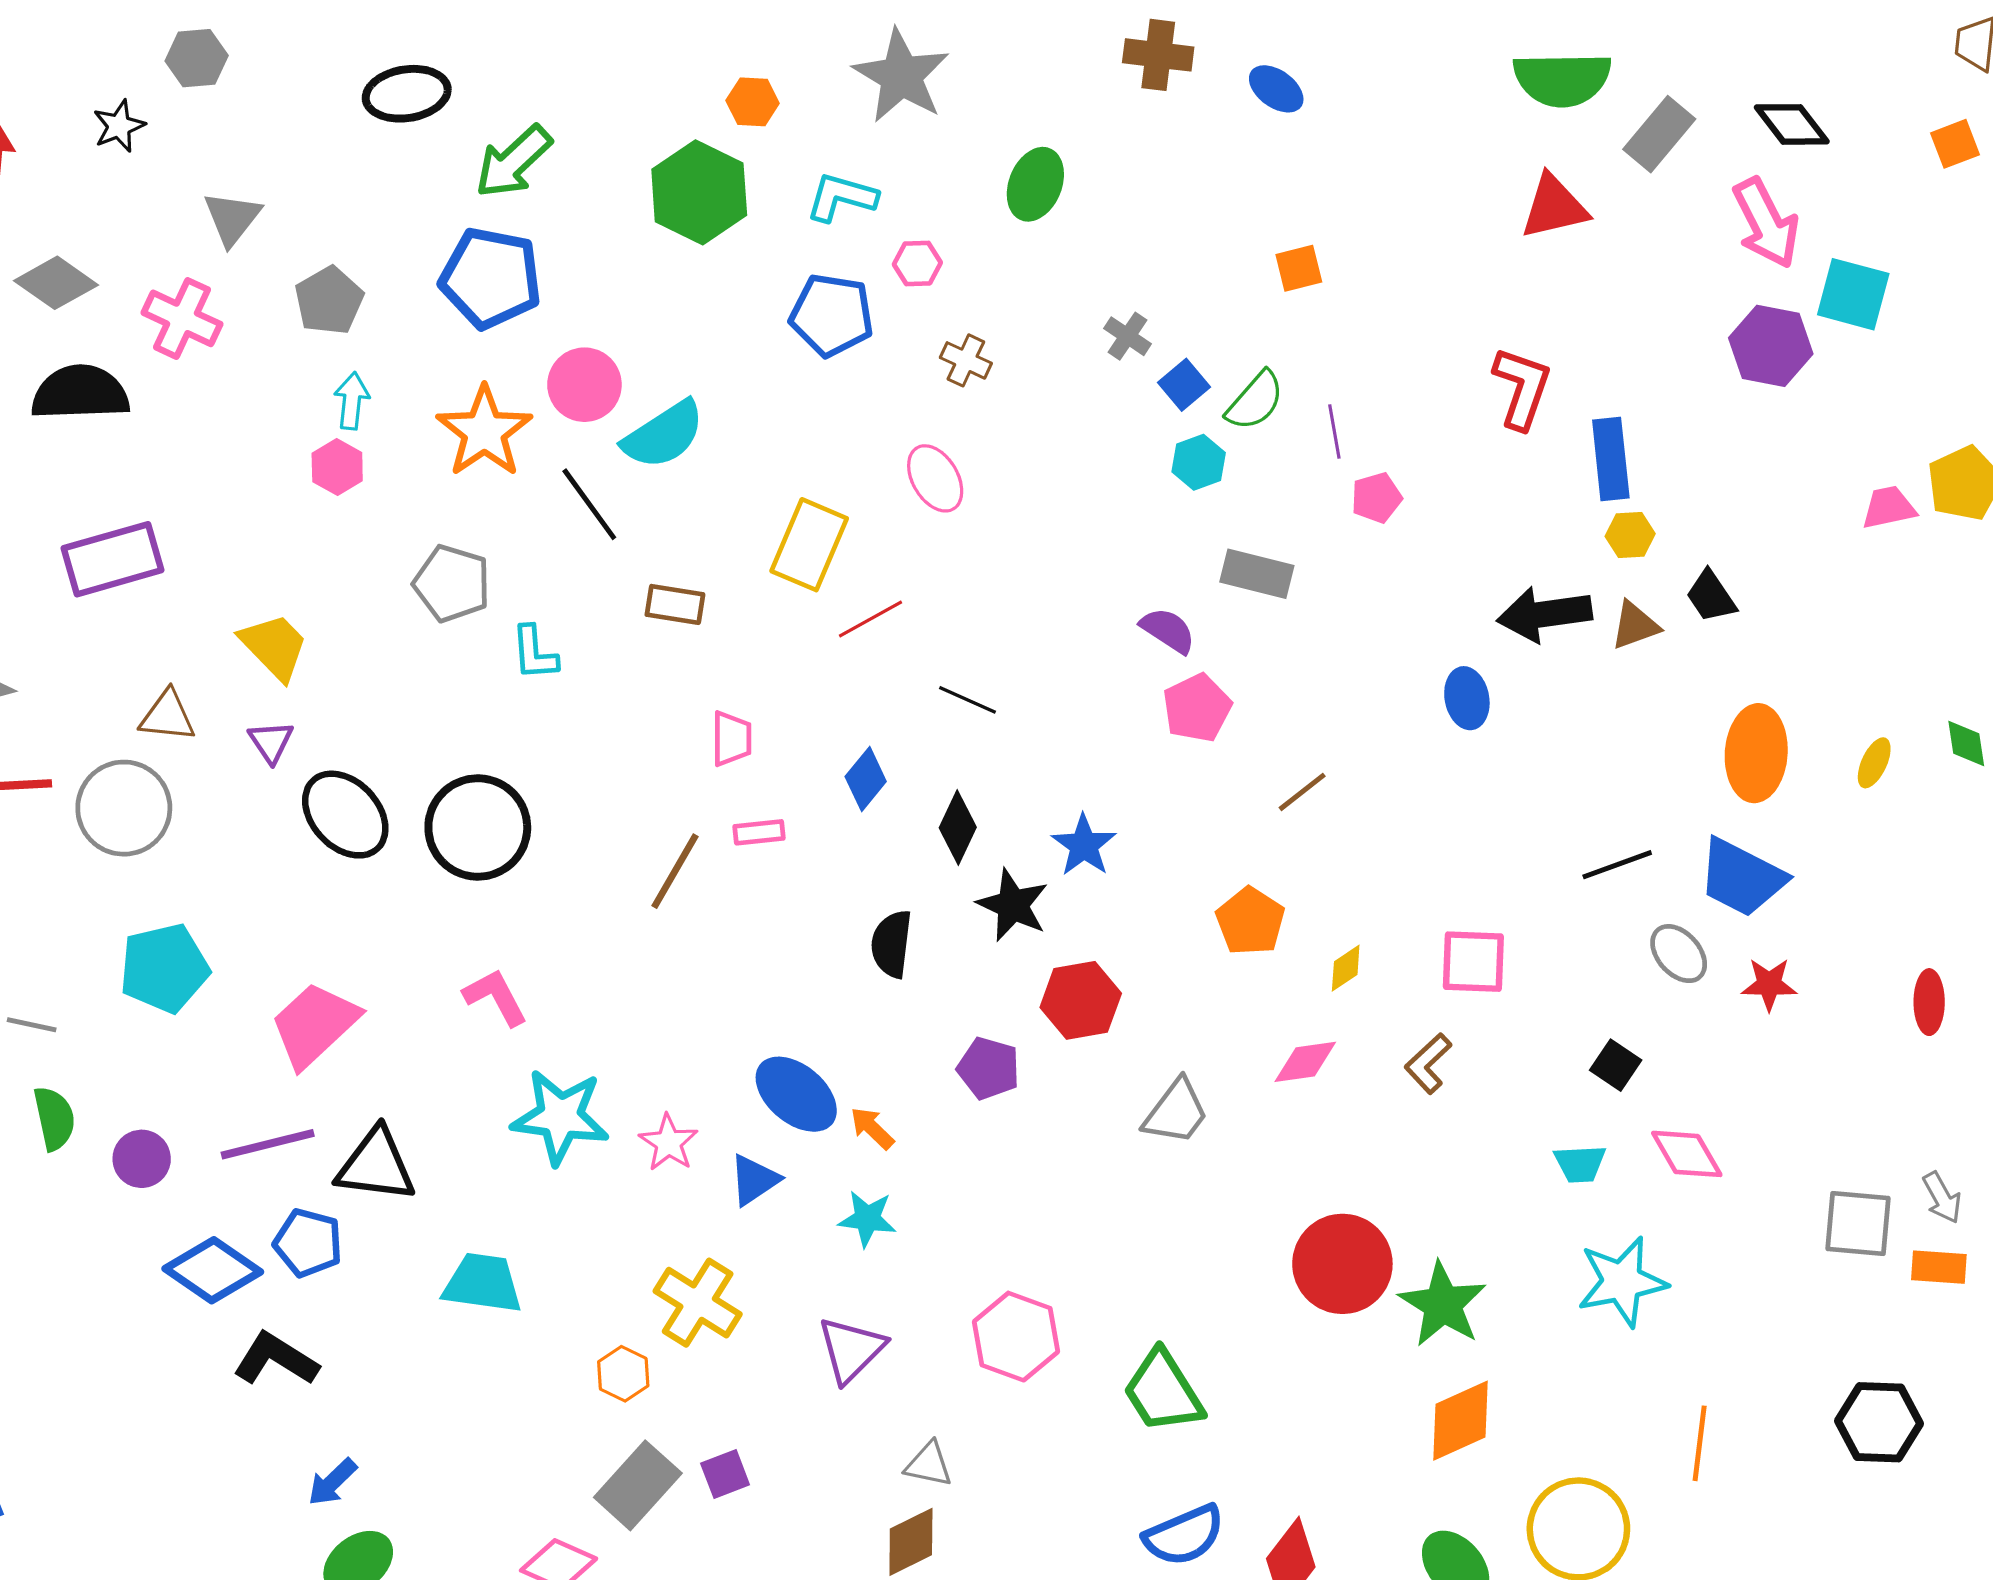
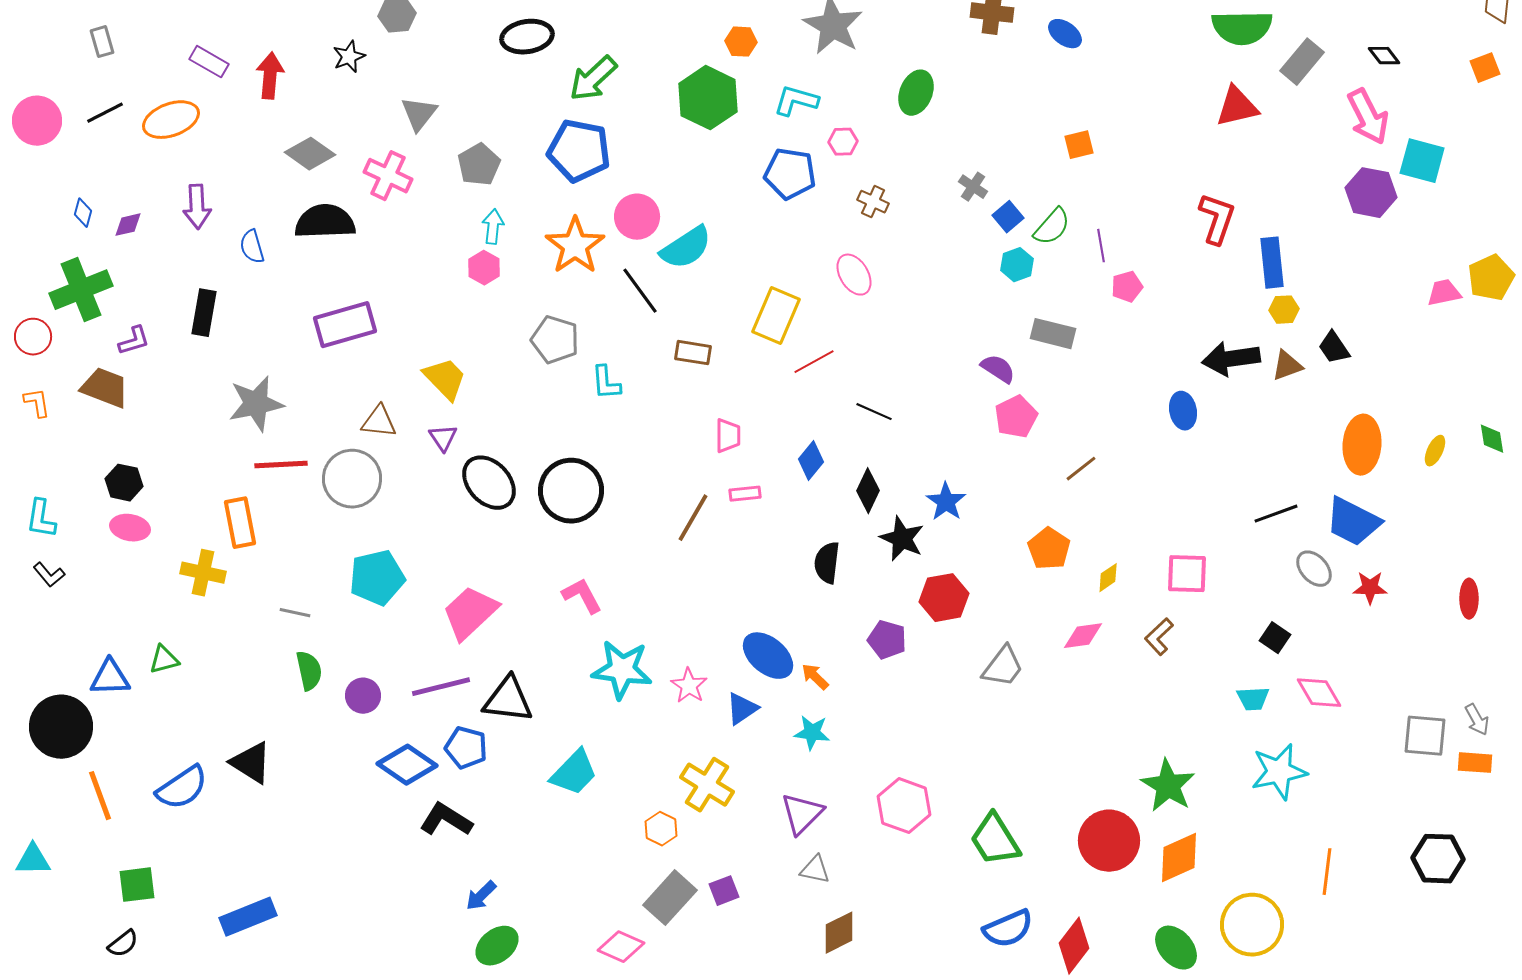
black diamond: (1792, 124) -> (1384, 56), size x0.7
red circle: (1342, 1264) -> (1109, 841), moved
cyan trapezoid: (483, 1283) -> (574, 773), turned 126
gray triangle: (929, 1464) -> (815, 870), moved

